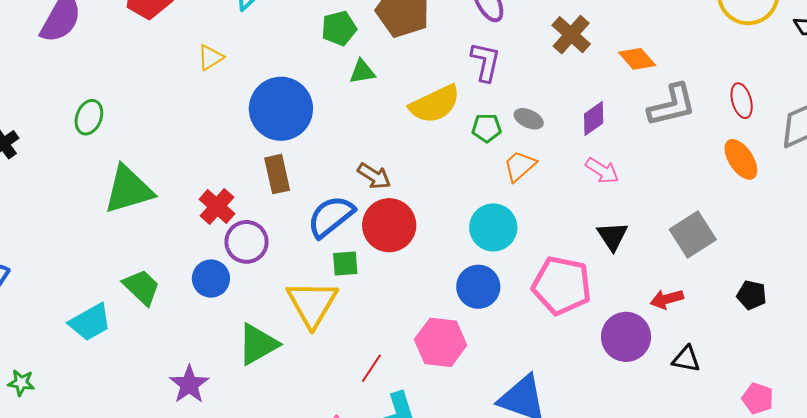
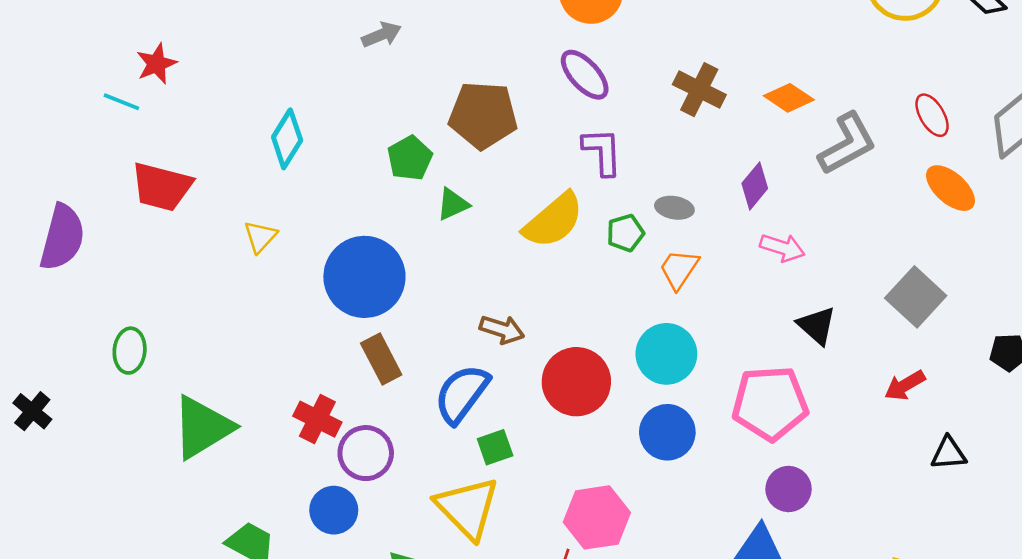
red circle: (389, 225) -> (576, 382), moved
purple circle: (626, 337) -> (789, 489), moved, size x0.7
pink hexagon: (441, 342) -> (597, 517), moved

